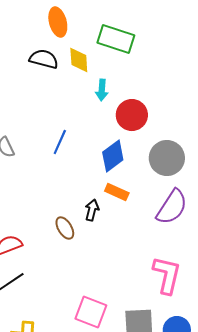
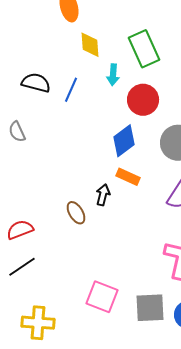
green rectangle: (116, 39) -> (144, 49), moved, turned 48
black semicircle: (44, 59) -> (36, 83), moved
blue line: (60, 142) -> (71, 90), moved

